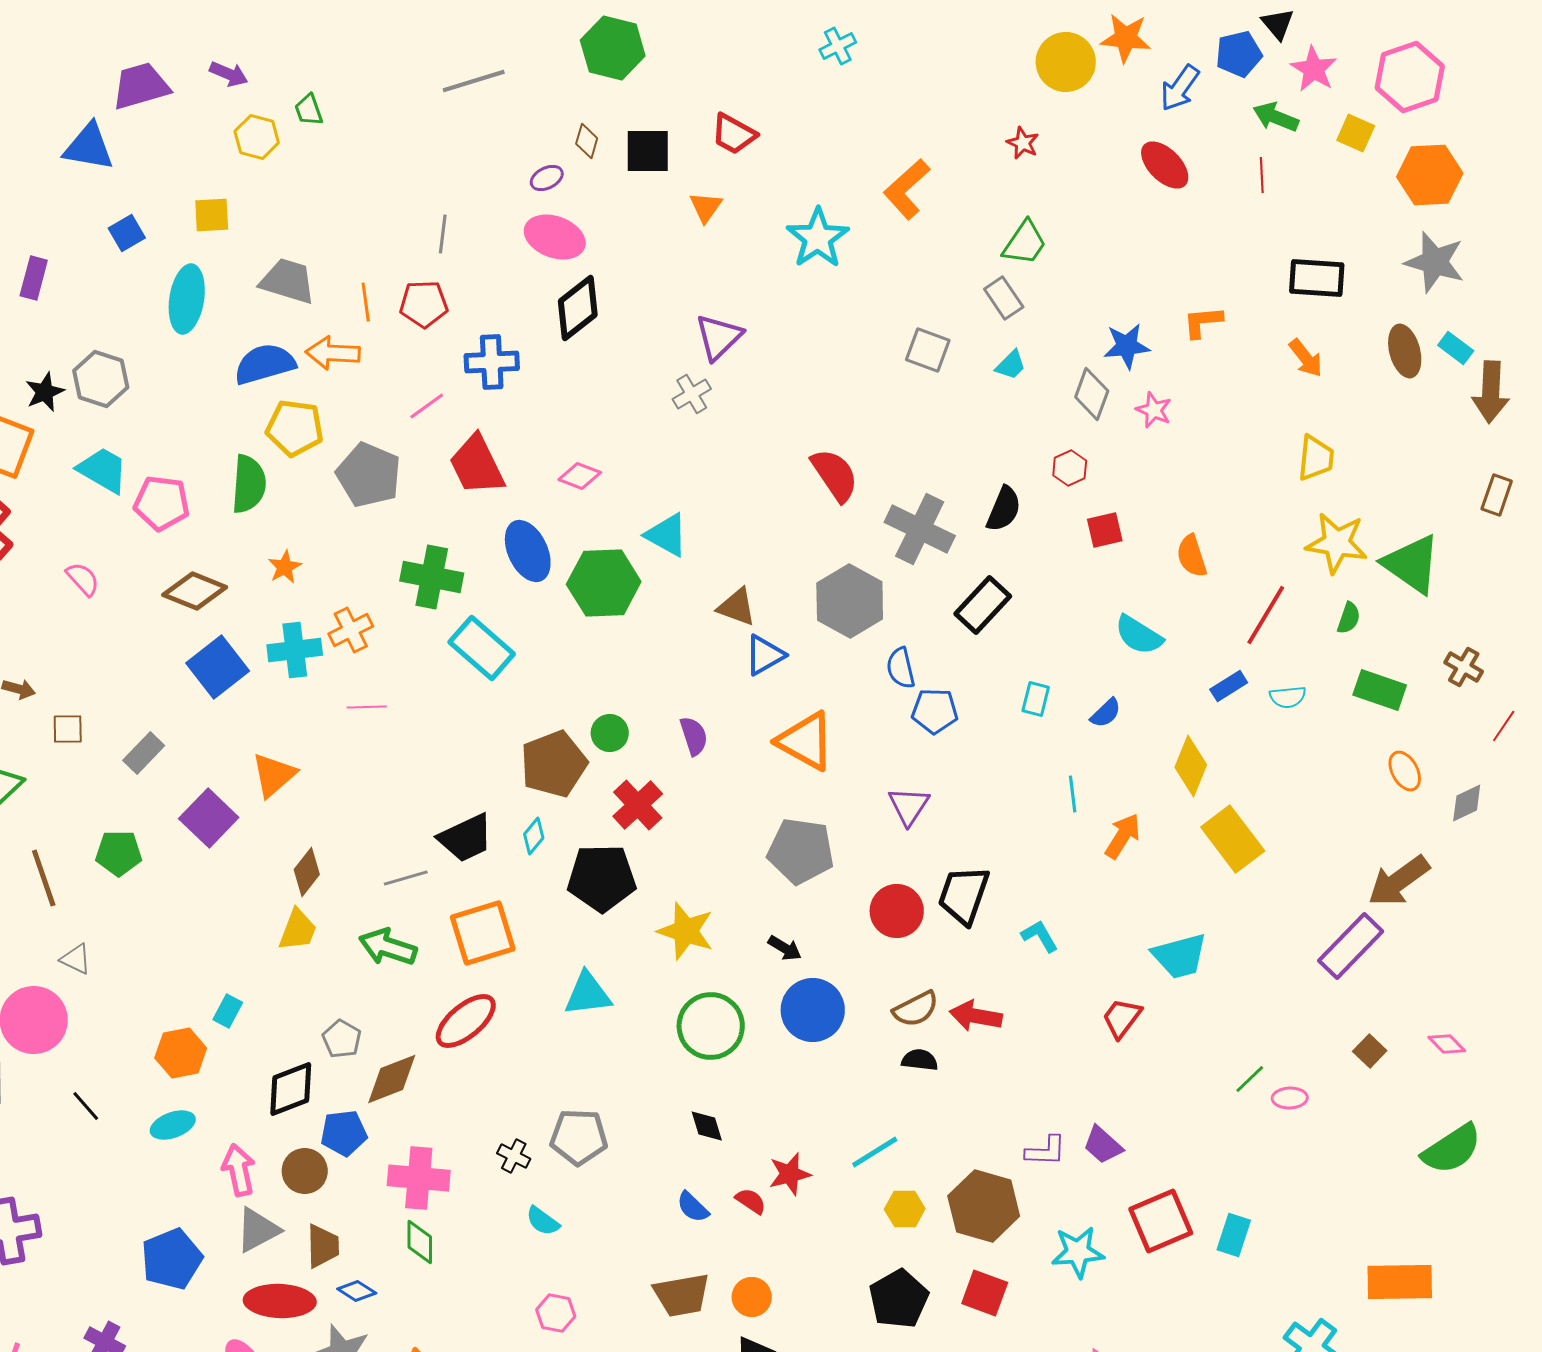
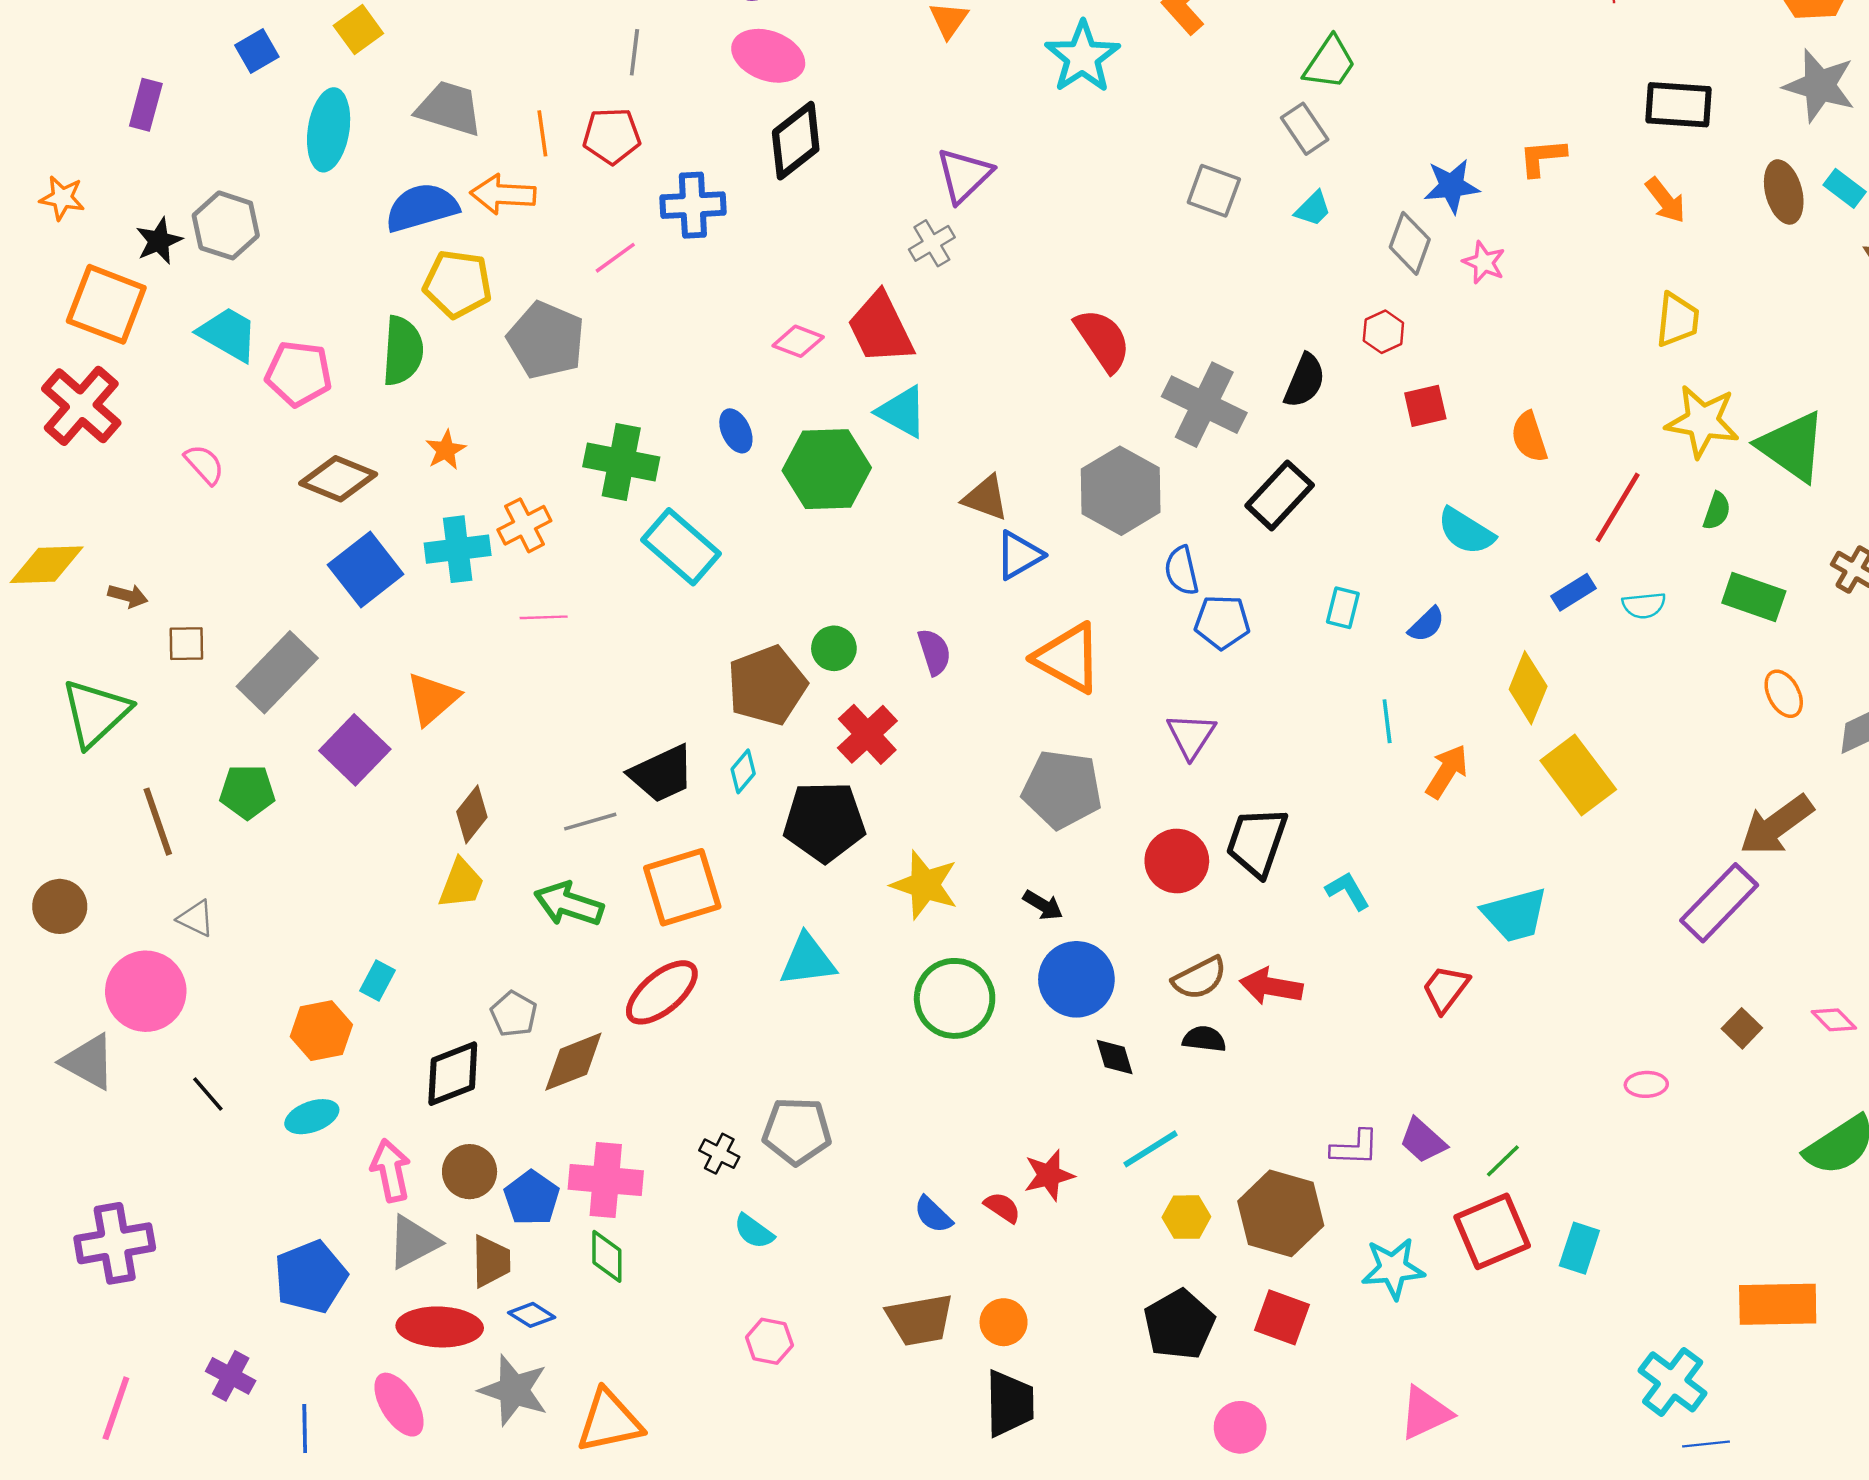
yellow square: (212, 215) -> (358, 29), turned -33
red trapezoid: (477, 465) -> (880, 328), moved
blue ellipse: (528, 551) -> (736, 431), size x0.6
gray rectangle: (144, 753) -> (277, 672), size x1.6
green line: (1250, 1079) -> (1503, 1161), moved
black diamond: (707, 1126) -> (1115, 1057), moved
blue pentagon: (344, 1133) -> (532, 1198), moved, turned -30

